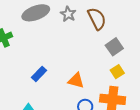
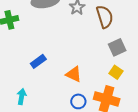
yellow square: (117, 72) -> (116, 72), turned -32

